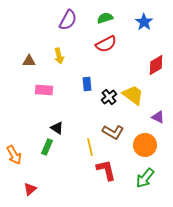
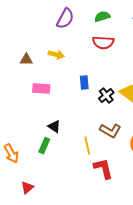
red semicircle: (106, 44) -> (103, 43), turned 30
yellow arrow: (59, 56) -> (56, 55), turned -63

